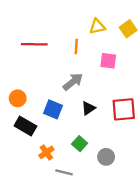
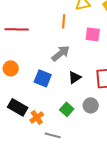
red line: (34, 44) -> (17, 29), moved
black rectangle: (25, 126) -> (18, 107), moved
gray circle: (106, 157) -> (91, 105), moved

